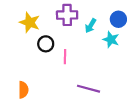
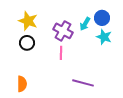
purple cross: (67, 15) -> (63, 31), moved, turned 30
blue circle: (118, 19) -> (102, 18), moved
black circle: (46, 44) -> (27, 43), moved

